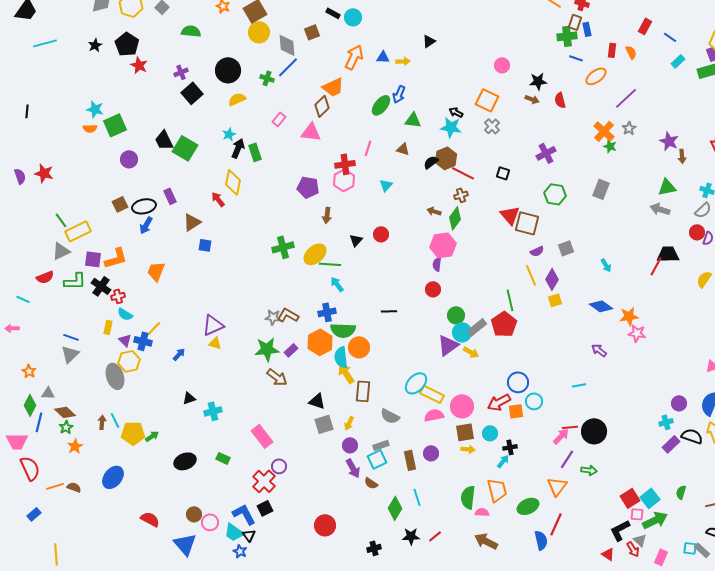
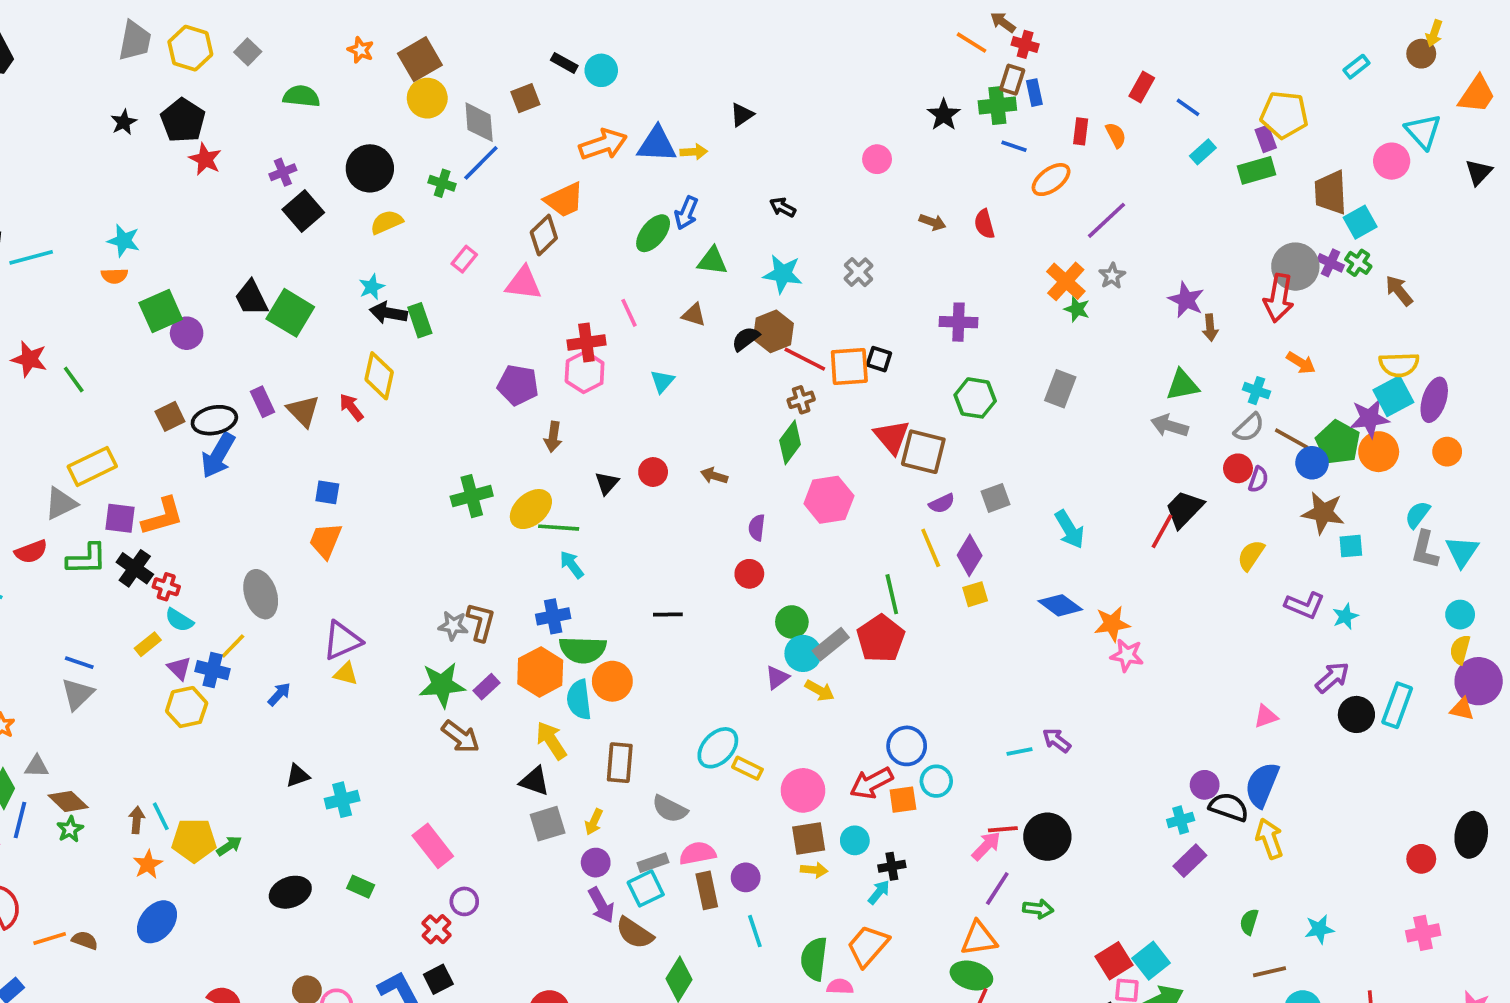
cyan line: (45, 43) -> (31, 257), moved
orange arrow: (354, 57) -> (603, 144), turned 45
blue triangle: (383, 57) -> (657, 144), size x1.6
black star: (538, 81) -> (944, 115), moved, turned -30
orange square: (487, 100) -> (849, 367), moved, turned -30
black arrow: (456, 112) -> (783, 207), moved
green square: (115, 125) -> (161, 311), moved
black arrow: (238, 148) -> (388, 313), turned -102
pink line: (368, 148) -> (629, 313), turned -42
purple cross: (546, 153) -> (958, 322), turned 30
brown arrow: (434, 211) -> (714, 476), moved
green line: (61, 220) -> (74, 379), moved
brown triangle: (192, 222) -> (303, 411), moved, turned -42
blue arrow: (146, 225) -> (218, 455), size x1.4
pink hexagon: (443, 245) -> (829, 500), moved
black trapezoid: (668, 254) -> (1184, 509), turned -45
cyan arrow: (606, 265) -> (1070, 529), size x1.5
orange trapezoid: (156, 271) -> (325, 541), moved
red cross: (118, 296) -> (166, 587), turned 32
brown L-shape: (288, 315) -> (481, 622), turned 75
yellow rectangle: (108, 327) -> (148, 644), turned 40
purple triangle: (448, 345) -> (777, 677), size x0.6
purple arrow: (599, 350) -> (1057, 740), moved
yellow arrow: (346, 373) -> (551, 740), moved
gray ellipse: (115, 376) -> (261, 594), moved
yellow rectangle: (432, 394) -> (747, 768), size x0.7
pink semicircle: (434, 415) -> (697, 853), moved
black semicircle: (692, 436) -> (1229, 807), moved
orange star: (75, 446) -> (148, 864), moved
red cross: (264, 481) -> (436, 929), size x0.7
brown semicircle: (371, 483) -> (635, 933), size x1.5
orange triangle: (557, 486) -> (979, 938), turned 45
orange trapezoid: (497, 490) -> (868, 946), turned -125
green semicircle: (681, 492) -> (1249, 922), moved
cyan line: (417, 497) -> (755, 931), moved
green ellipse: (528, 506) -> (971, 975), moved, turned 40

